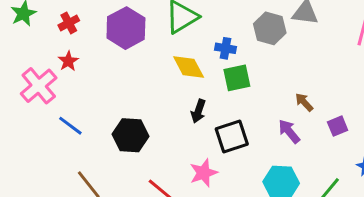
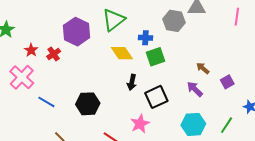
red cross: (69, 23) -> (54, 54), moved
red star: (68, 61) -> (31, 50), moved

